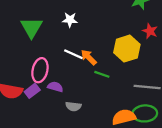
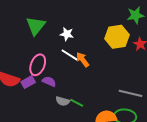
white star: (70, 20) -> (67, 34), moved
yellow hexagon: (127, 49) -> (117, 37), moved
green line: (102, 74) -> (77, 103), moved

